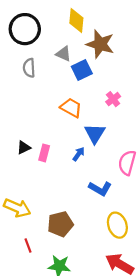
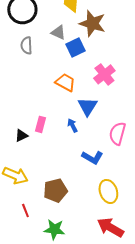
pink cross: (113, 99) -> (104, 74), size x1.5
black triangle: (24, 148) -> (21, 135), moved
blue arrow: (79, 154) -> (72, 125), turned -64

